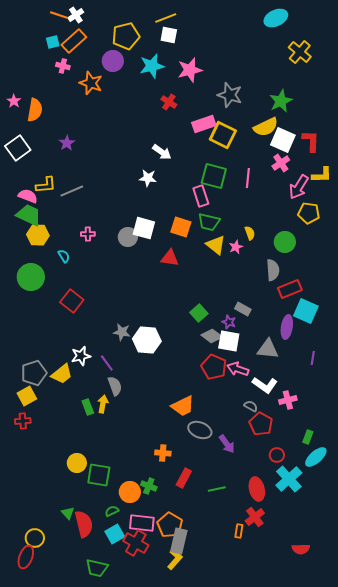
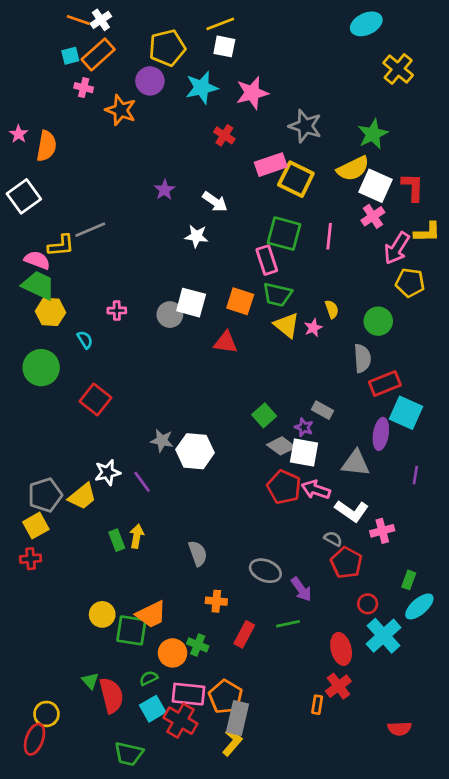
purple star: (67, 143) -> (165, 190), moved
gray line: (72, 191) -> (90, 230), moved
gray semicircle: (115, 386) -> (198, 553), moved
orange trapezoid: (183, 406) -> (151, 614), moved
green line: (217, 489) -> (288, 624), moved

